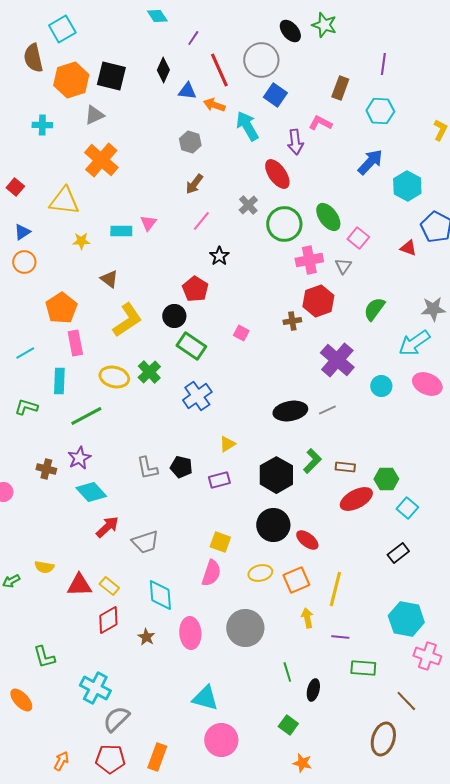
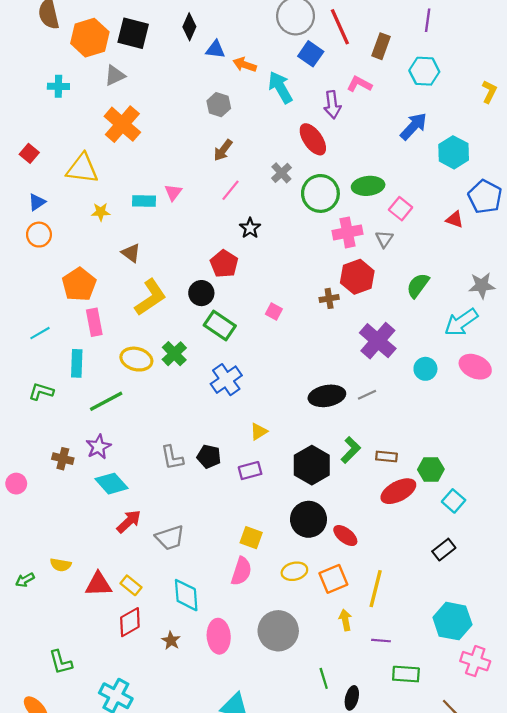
red line: (219, 70) -> (340, 27), moved
green ellipse: (328, 217) -> (368, 186), turned -60

